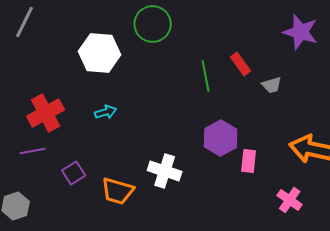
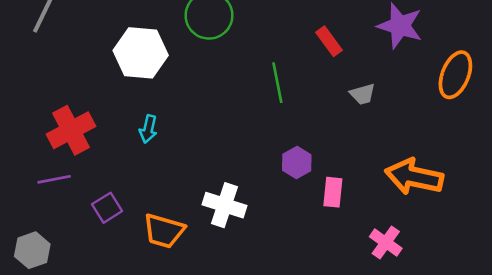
red rectangle: (241, 64) -> (329, 41), moved
cyan arrow: (106, 112) -> (148, 129), turned 120
purple hexagon: (221, 138) -> (297, 163), size x0.7

